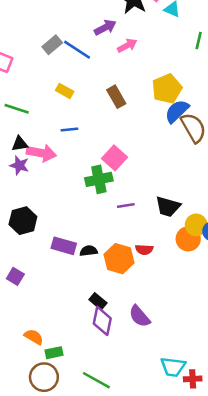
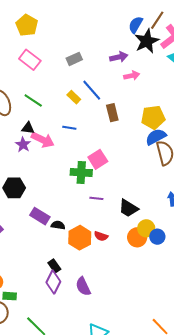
blue line: (77, 50) -> (92, 90), moved

